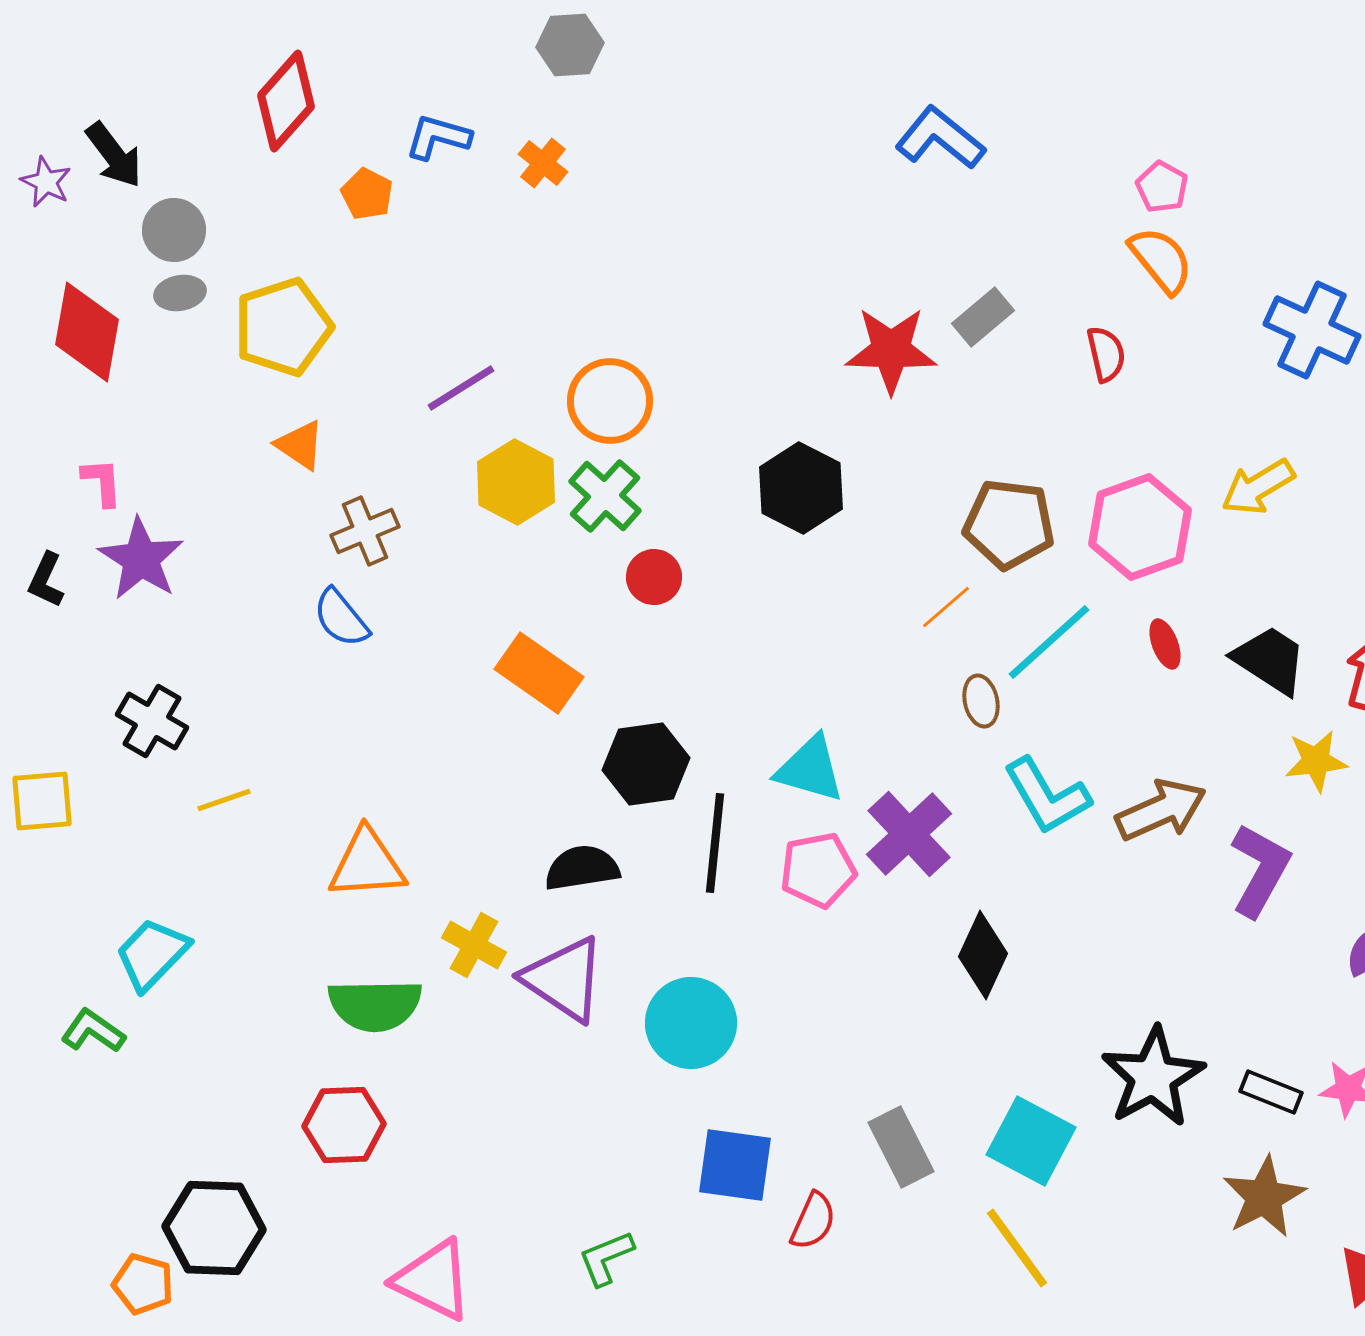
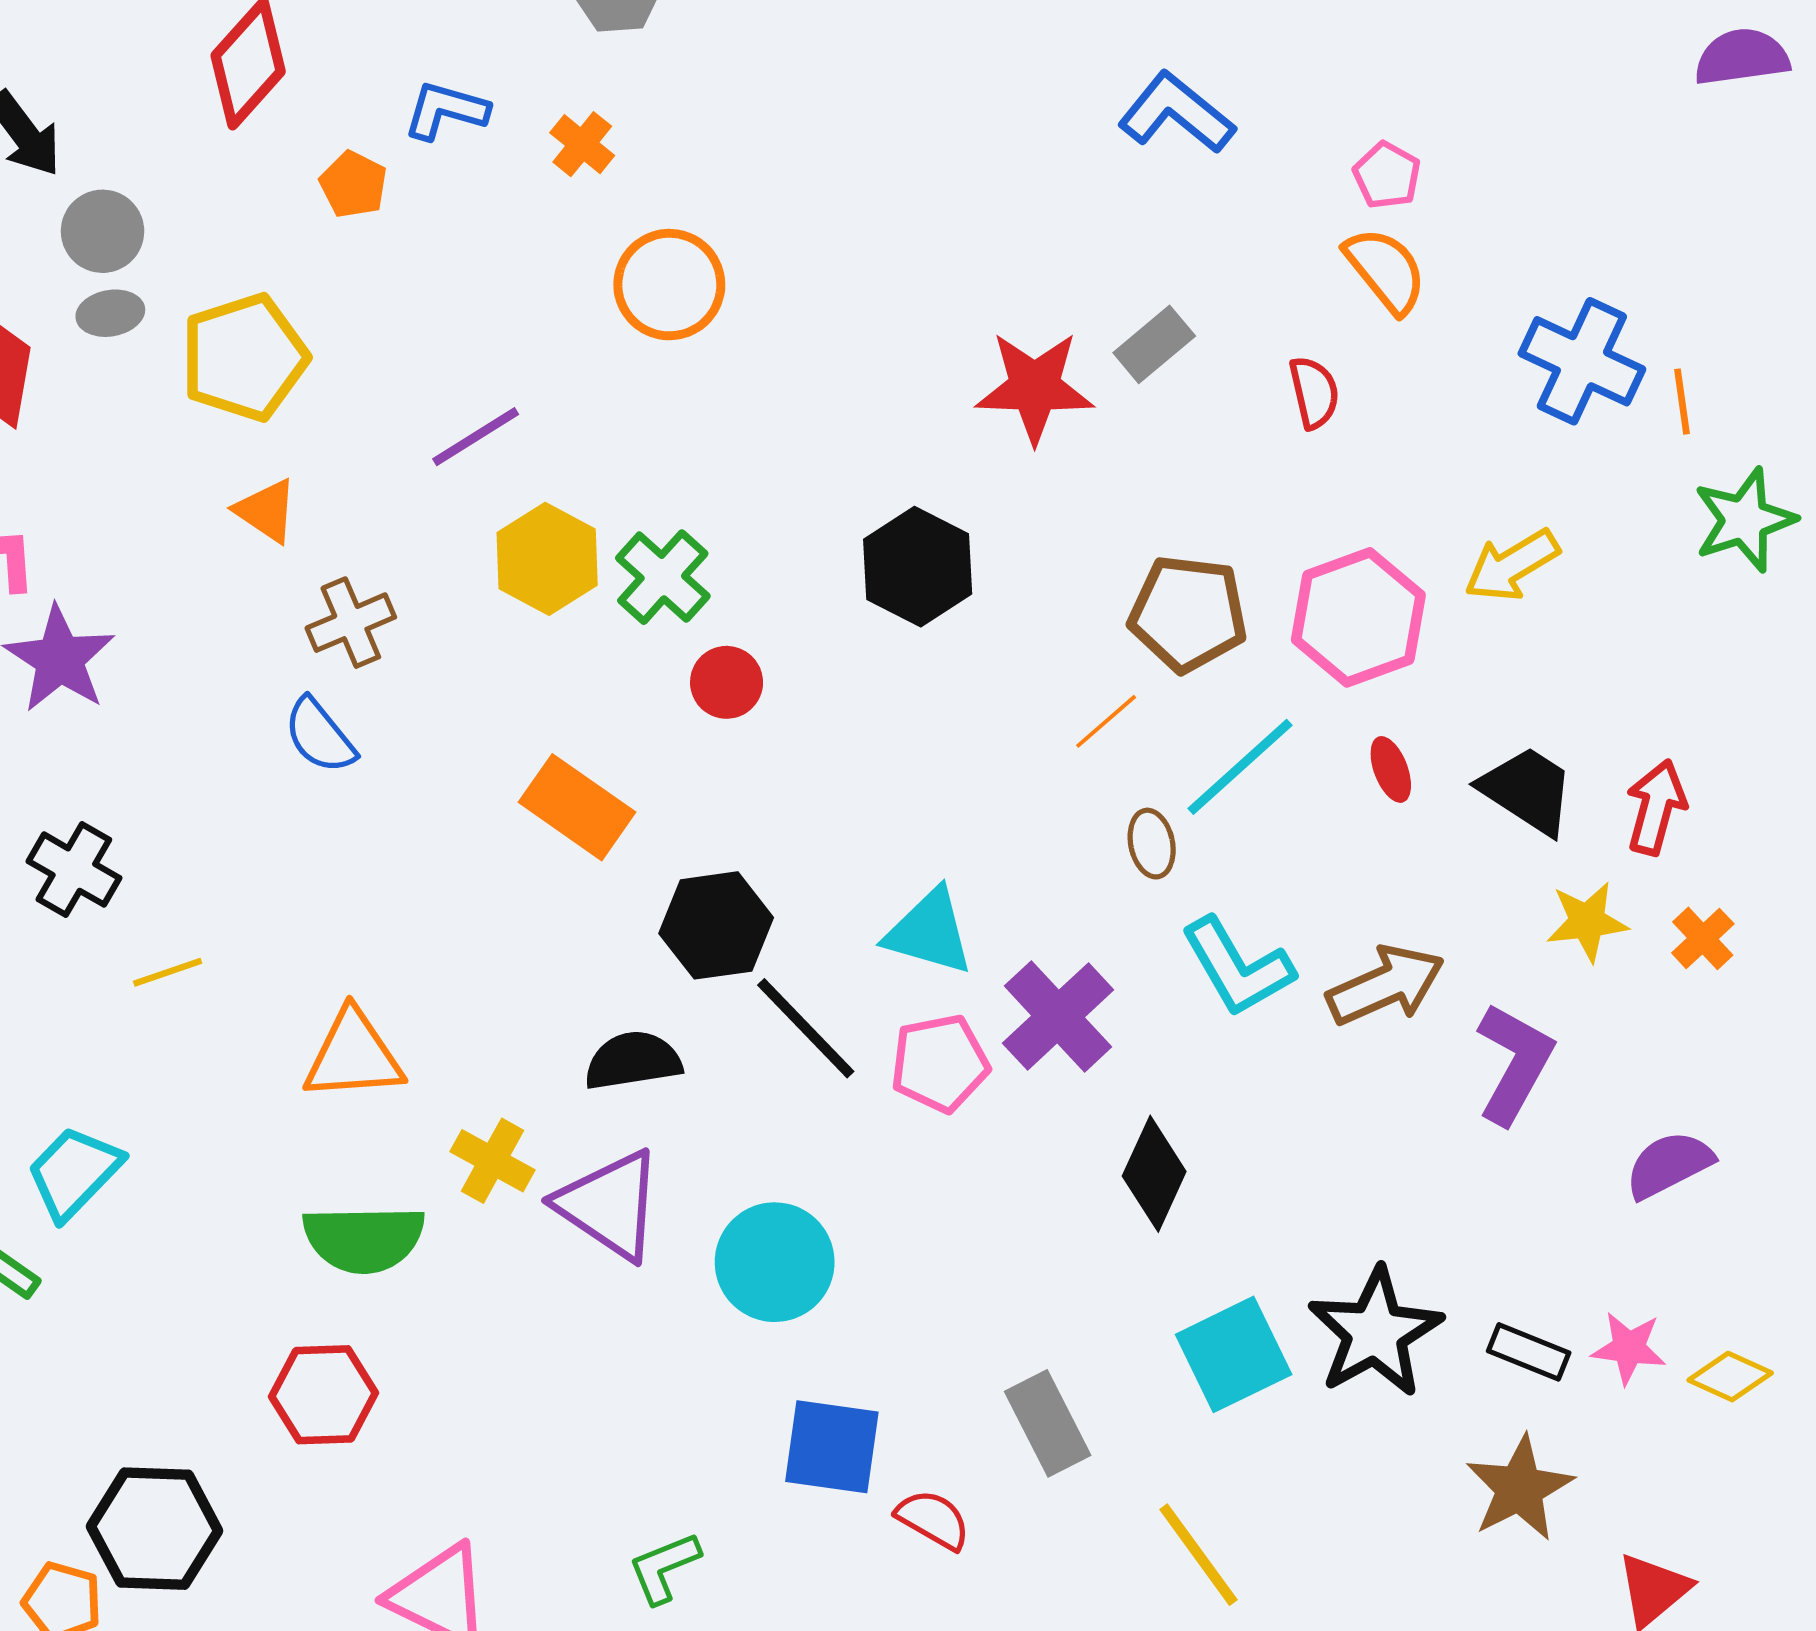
blue L-shape: (940, 138) -> (1176, 113), moved
orange circle: (610, 401) -> (669, 285), moved
black line: (715, 843) -> (806, 1028), turned -50
cyan square: (1031, 1141) -> (1234, 1354), moved, turned 36
red semicircle: (813, 1221) -> (933, 1520), turned -84

